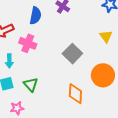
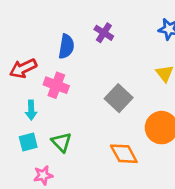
orange diamond: (75, 94) -> (124, 154), turned -30

